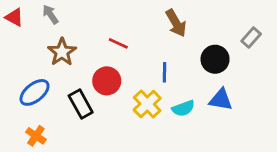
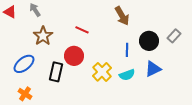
gray rectangle: (251, 38) -> (174, 36), moved
blue line: (164, 72) -> (127, 50), moved
blue triangle: (221, 100) -> (153, 69), turned -36
black rectangle: (81, 104) -> (56, 72), turned 42

